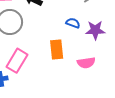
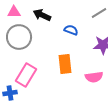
blue semicircle: (73, 23) -> (71, 30), moved

